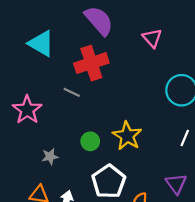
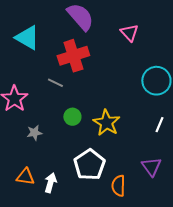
green circle: (90, 141) -> (72, 117), moved
gray star: (50, 157) -> (34, 133), moved

